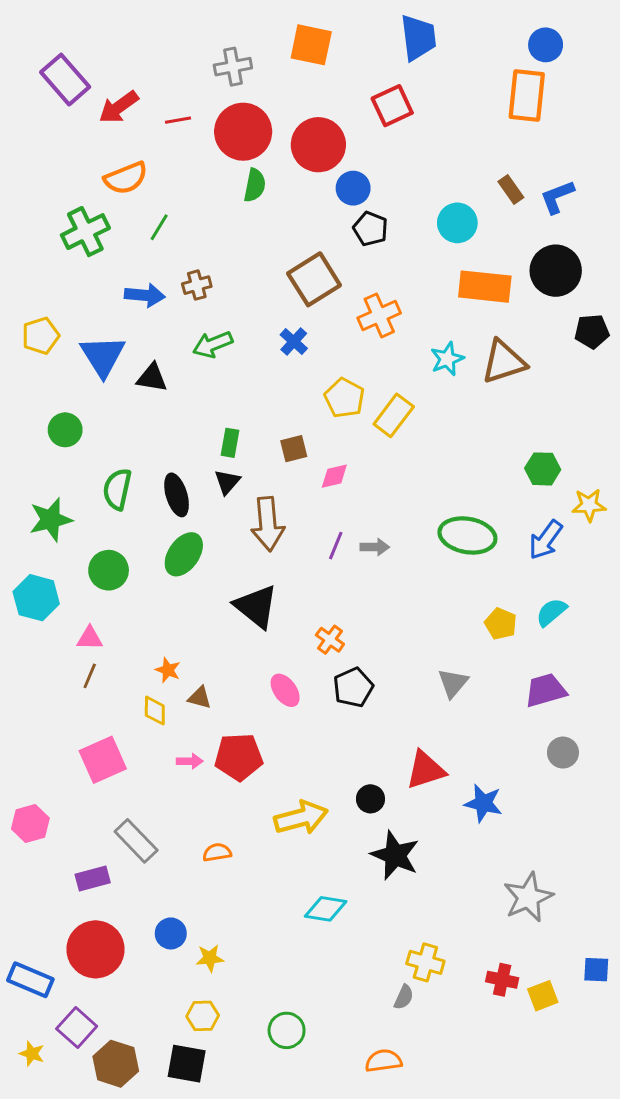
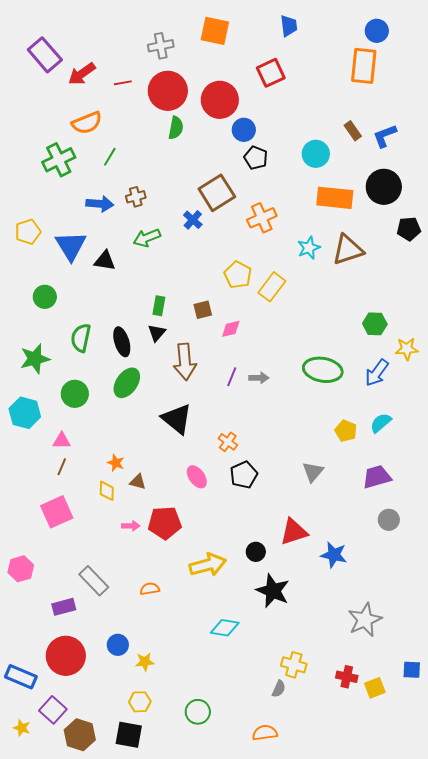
blue trapezoid: (418, 38) -> (289, 26), size x0.7
blue cross: (294, 342) -> (193, 220), moved
pink square: (103, 760) -> (57, 512), moved

